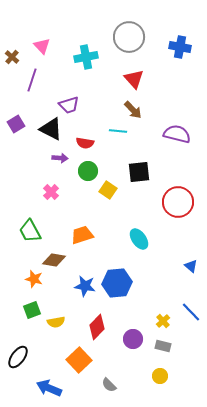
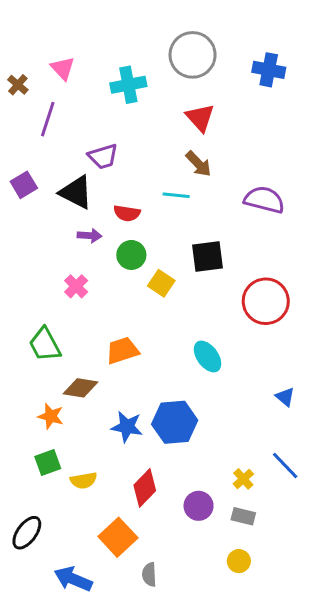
gray semicircle: (109, 385) -> (149, 575), moved, turned 42

